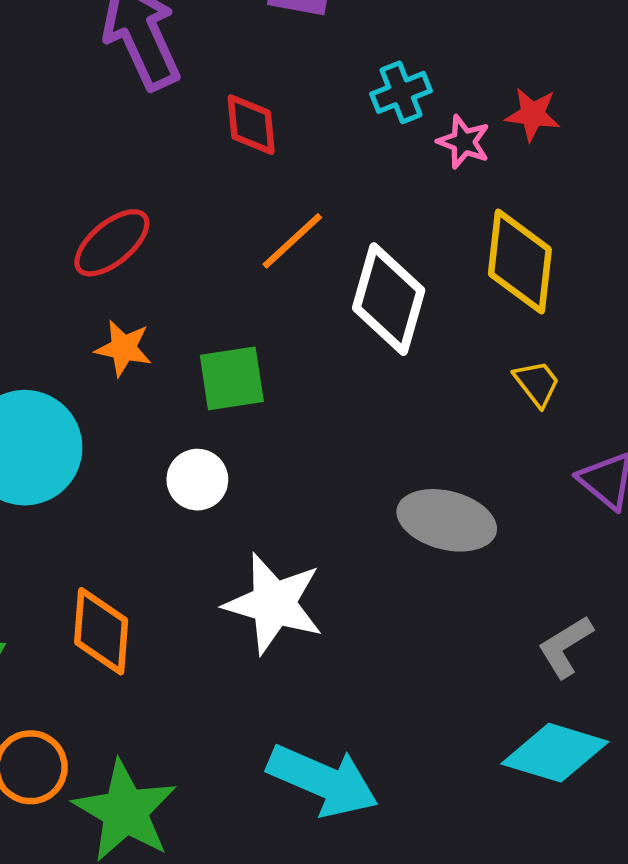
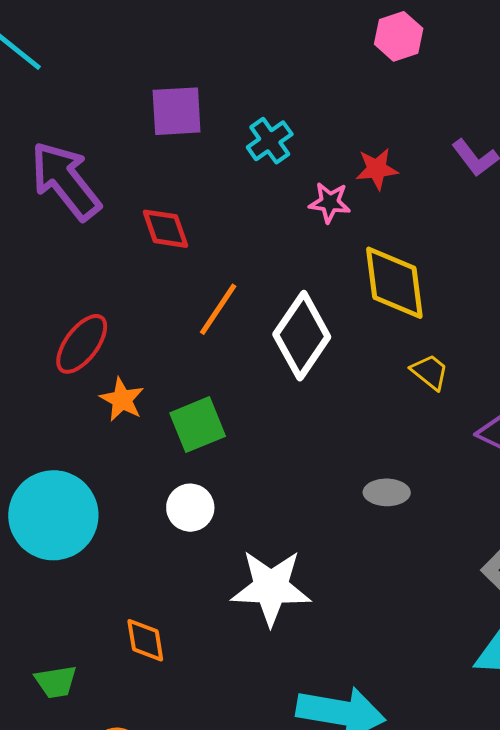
cyan cross: (401, 92) -> (270, 141), moved
white diamond: (389, 299) -> (302, 336), turned 32
orange star: (123, 348) -> (122, 399), moved, turned 30
gray ellipse: (447, 520) -> (387, 492), size x0.6
orange diamond: (101, 631) -> (145, 640), size x0.7

